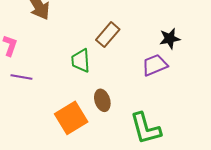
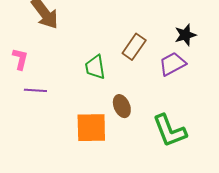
brown rectangle: (108, 35) -> (134, 47), moved
orange square: (71, 118) -> (91, 128), turned 36

